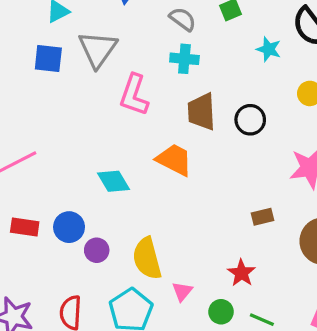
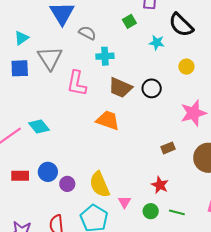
gray semicircle: (183, 19) -> (87, 33), moved
brown trapezoid: (201, 112) -> (120, 88), turned -55
cyan diamond: (113, 181) -> (39, 127), moved

